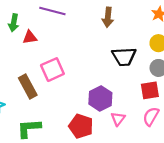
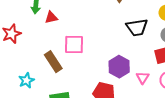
pink square: (52, 70) -> (74, 45), turned 30
pink triangle: (118, 119) -> (143, 78), moved

